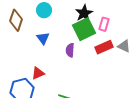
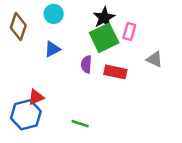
blue triangle: (43, 38) -> (52, 49), turned 40
red rectangle: (104, 47) -> (115, 72), moved, turned 36
red triangle: (38, 73) -> (36, 97), moved

